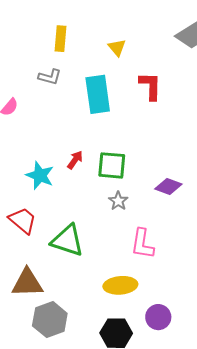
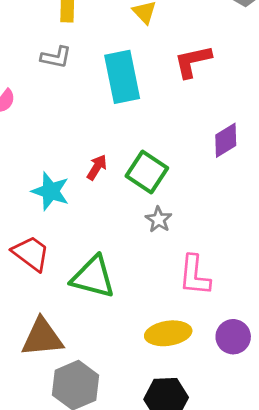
red L-shape: (150, 86) -> (193, 61), turned -100
green square: (112, 165) -> (147, 172), turned 32
purple diamond: (168, 186) -> (226, 140), moved, turned -48
purple circle: (158, 317) -> (233, 337), moved

